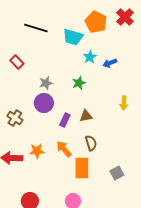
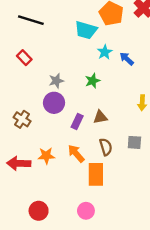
black line: (36, 28) -> (31, 20), moved
blue arrow: (110, 63) -> (127, 59), turned 64
gray square: (117, 173) -> (134, 142), moved, turned 32

